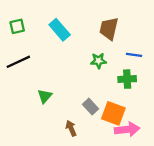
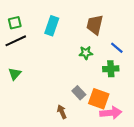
cyan rectangle: (60, 30) -> (52, 26), turned 60
blue line: (134, 55) -> (117, 48), turned 32
black line: (18, 62) -> (16, 41), moved
green triangle: (45, 96) -> (15, 74), moved

